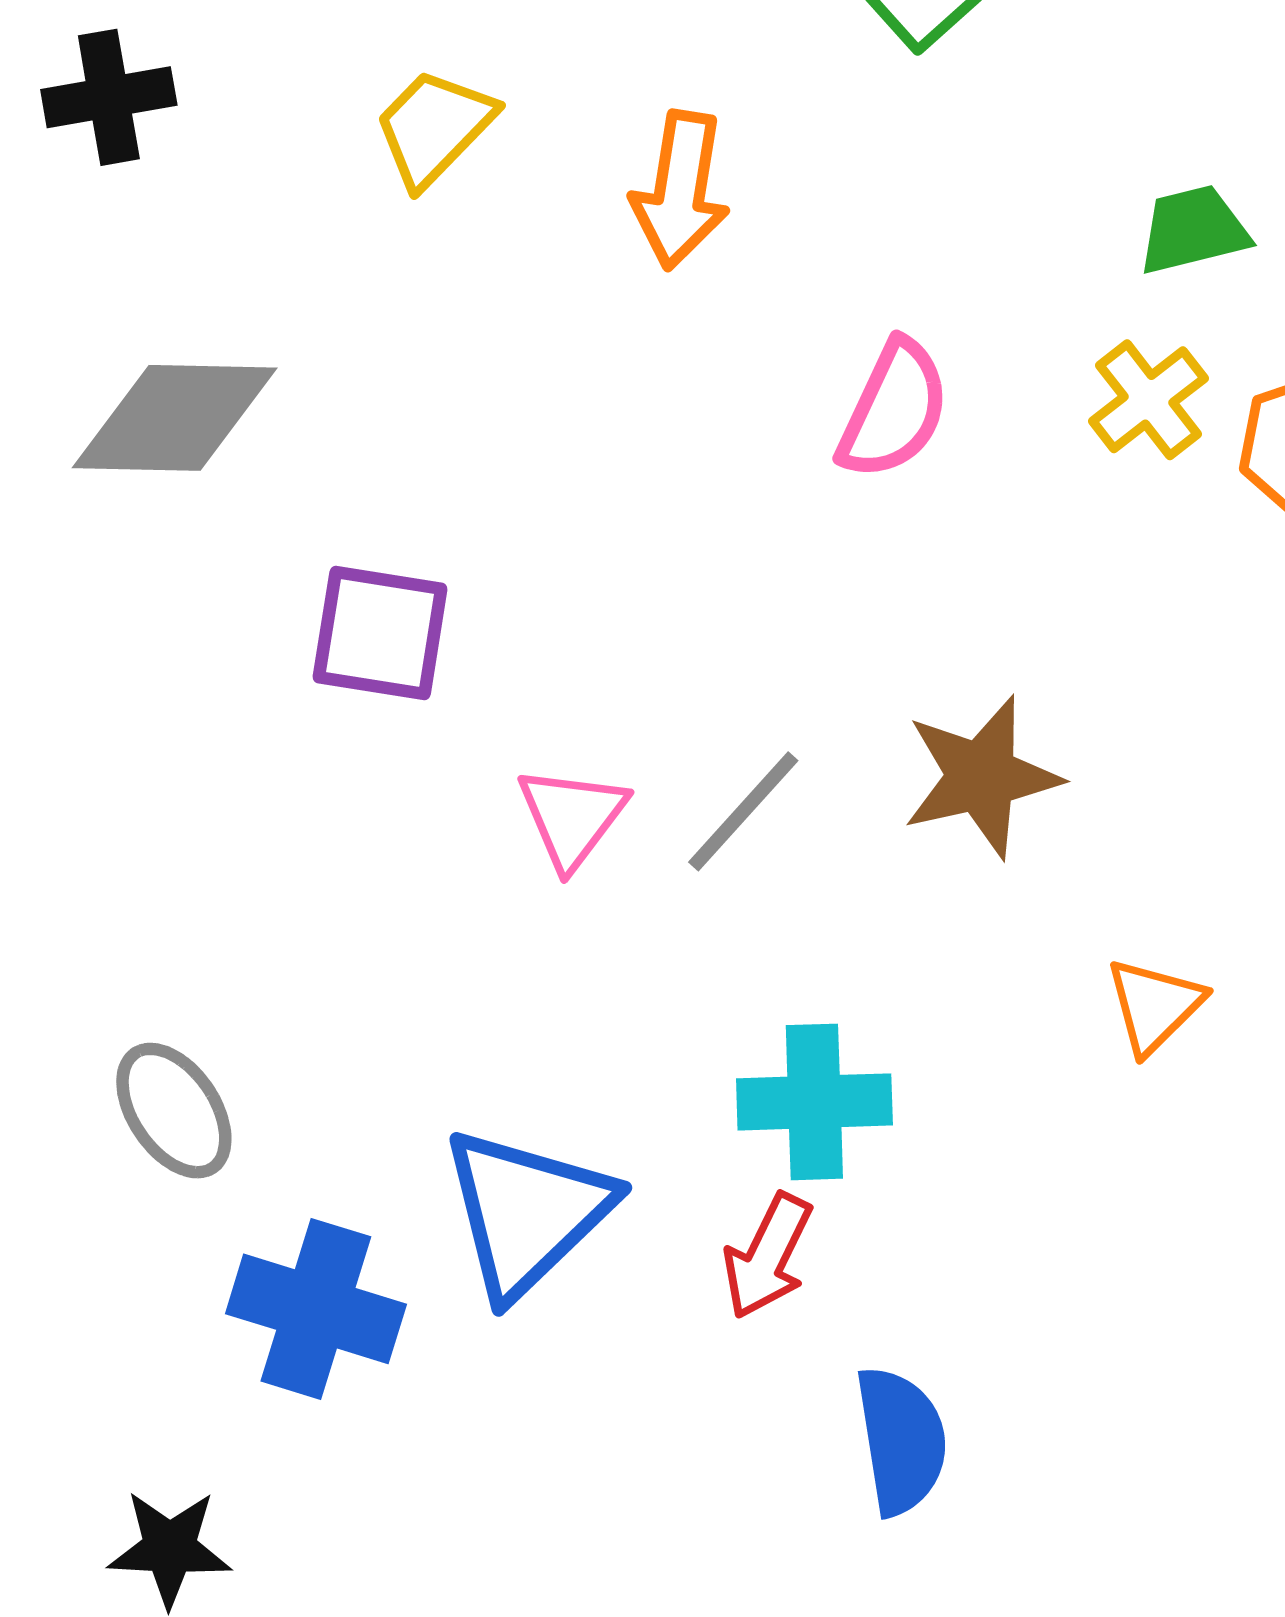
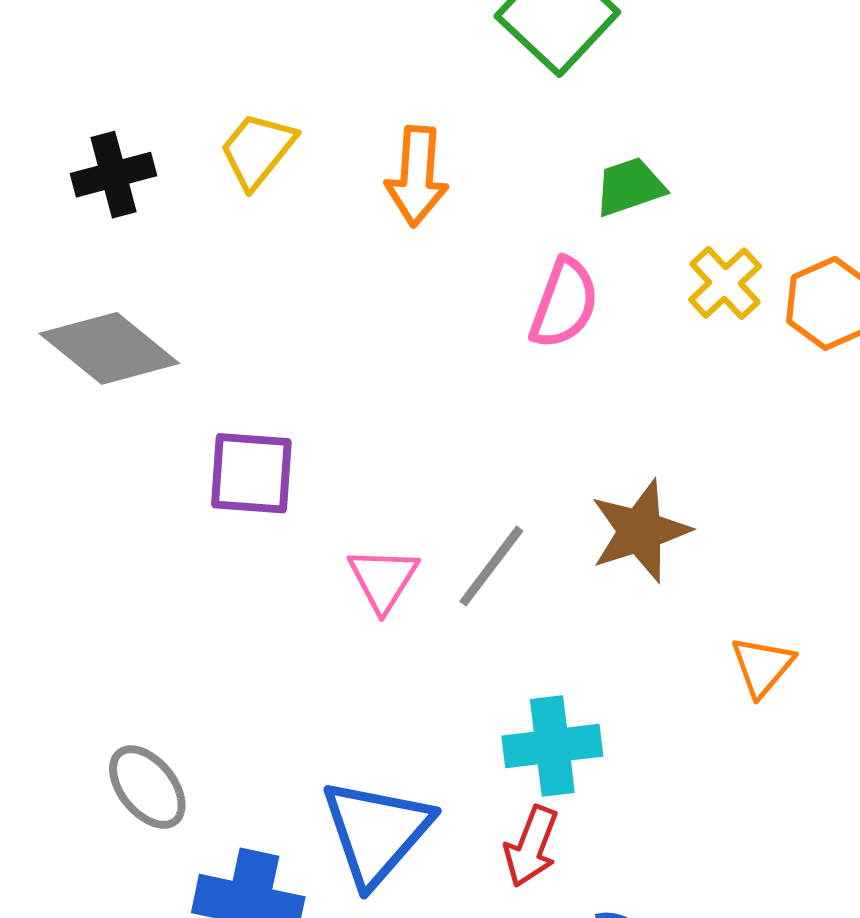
black cross: (109, 97) -> (114, 175), moved
green trapezoid: (1193, 230) -> (630, 187), moved
gray diamond: (175, 418) -> (109, 348), turned 43

